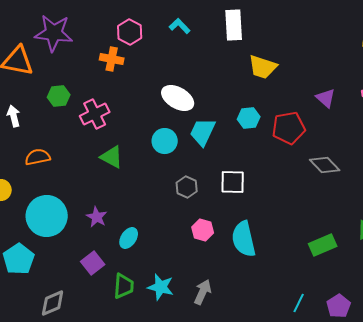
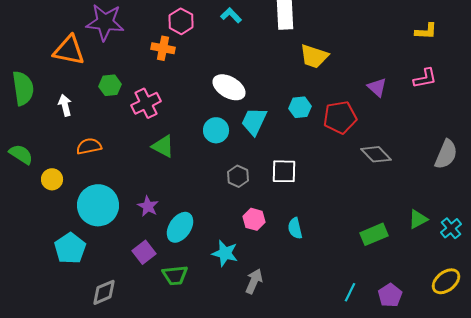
cyan ellipse: (129, 238) -> (180, 227), size x1.4
cyan semicircle: (244, 239) -> (295, 228), size x0.6
green trapezoid: (124, 286) -> (175, 275), turned 80
cyan star: (161, 287) -> (225, 253), moved

